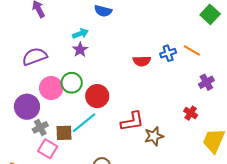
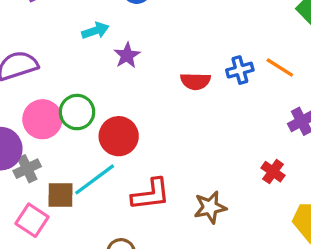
purple star: (80, 50) -> (127, 55), moved
red L-shape: (132, 121) -> (151, 194), moved
gray cross: (40, 127) -> (27, 169), moved

